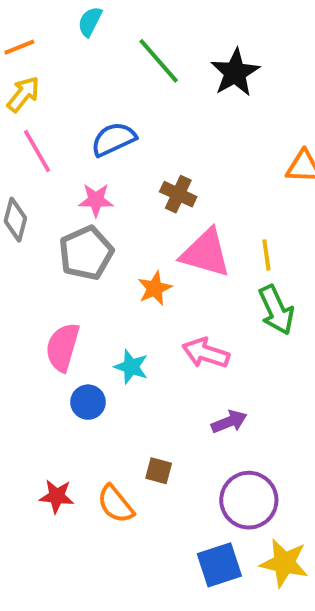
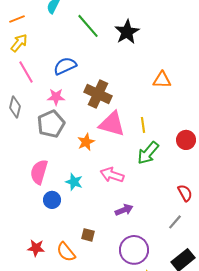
brown cross: (178, 194) -> (98, 94), size x1.5
green arrow: (276, 310) -> (148, 153), turned 65

